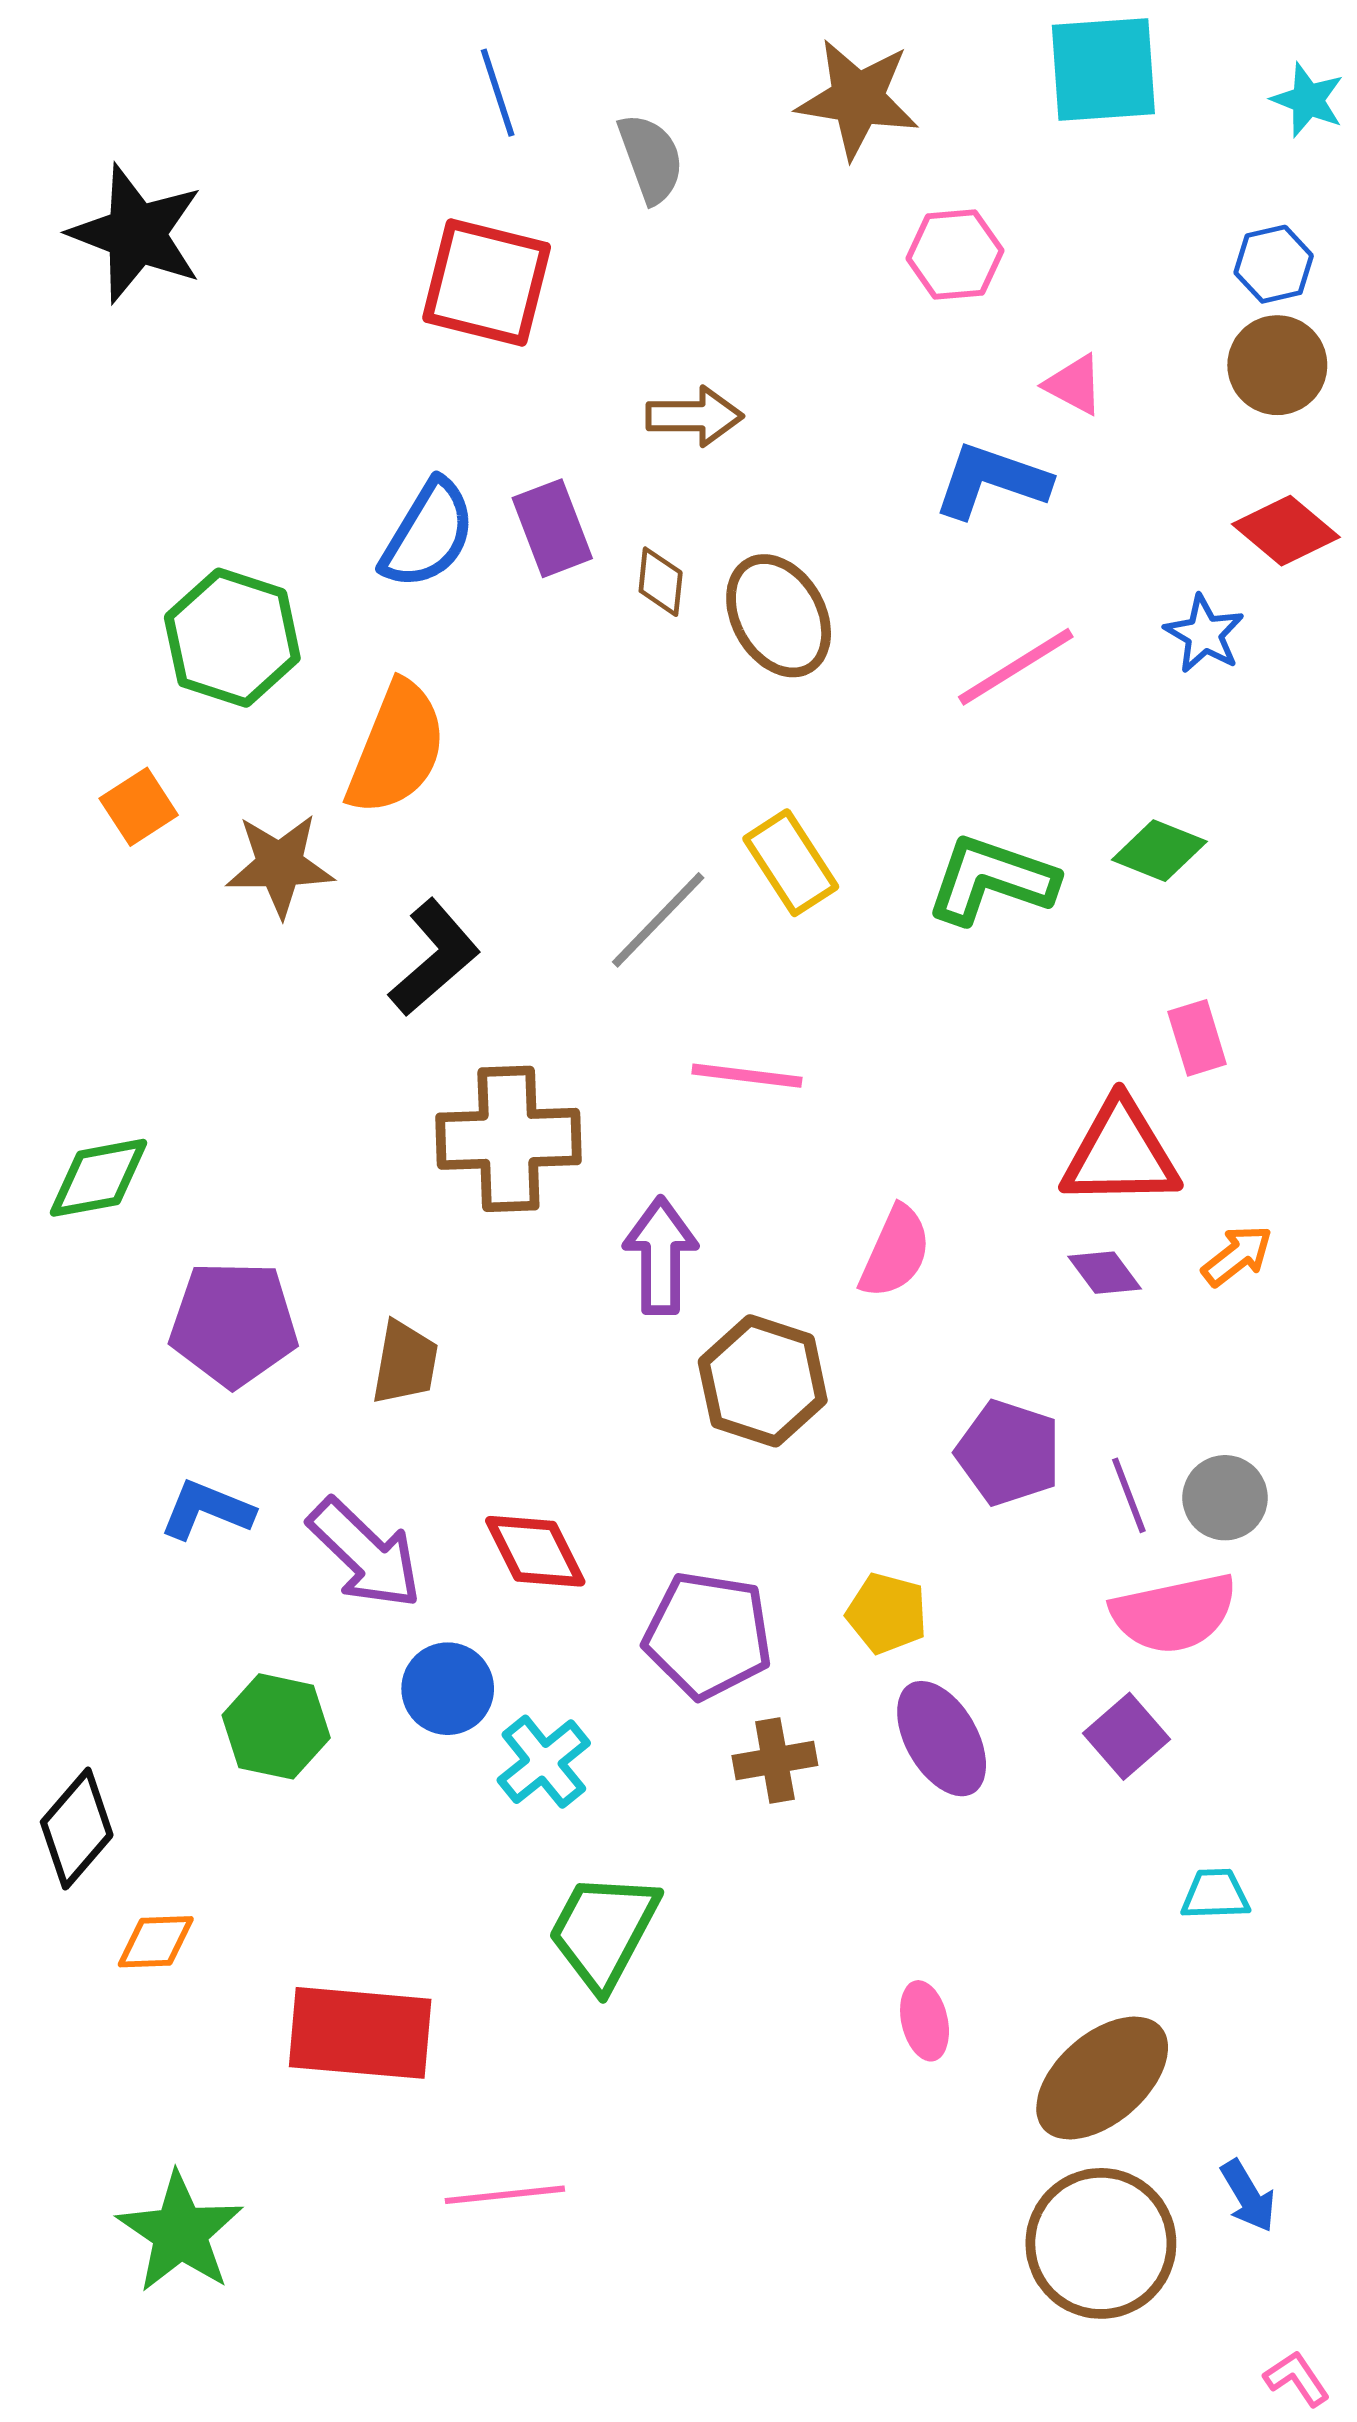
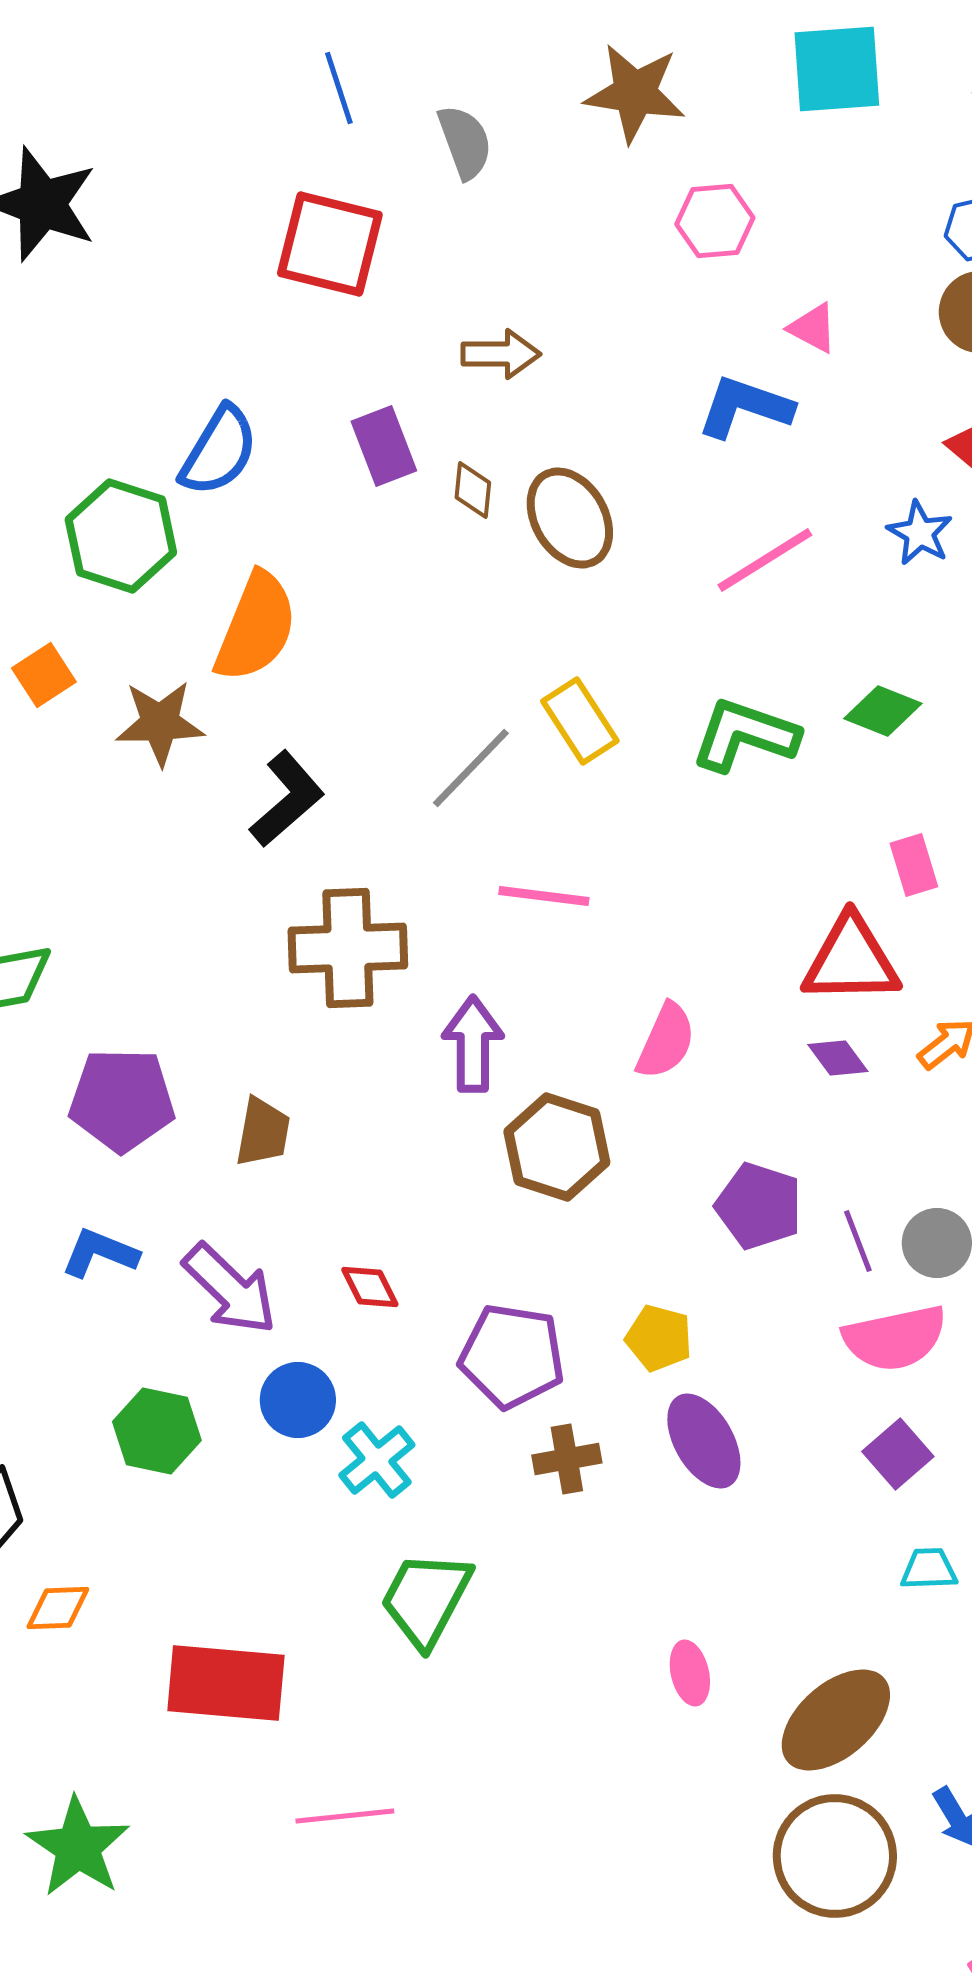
blue semicircle: (428, 534) -> (219, 451), moved
red diamond: (535, 1551) -> (370, 1287), size x0.7
purple square: (1126, 1736) -> (898, 1454), moved

